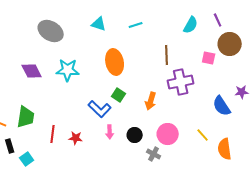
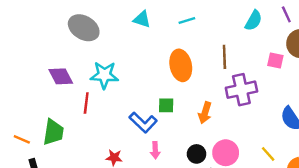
orange ellipse: (115, 62) -> (181, 65), moved
green square: (119, 95) -> (166, 105), turned -32
red line: (53, 134) -> (86, 103), moved
black circle: (135, 135) -> (197, 154), moved

